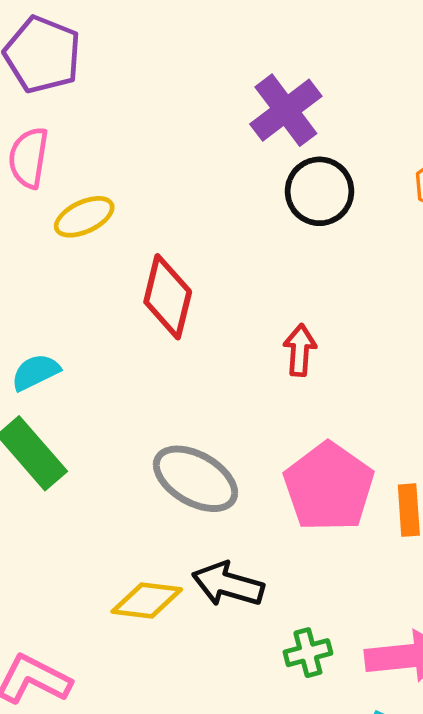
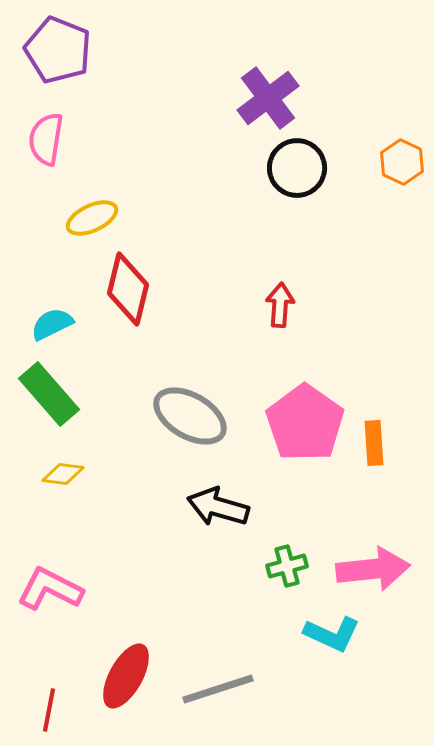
yellow ellipse: (84, 217) -> (92, 218), moved
red diamond: (168, 297) -> (128, 289), moved
yellow diamond: (147, 601) -> (63, 474), moved, size x0.7

